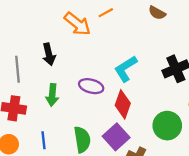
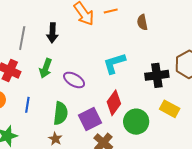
brown semicircle: (157, 13) -> (142, 22), moved, turned 35
purple ellipse: (91, 86) -> (74, 80), moved
red diamond: (123, 104) -> (114, 103), moved

